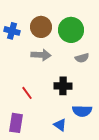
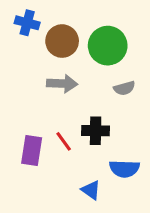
blue cross: (12, 31) -> (27, 23), moved
red line: (27, 93) -> (64, 141), moved
purple rectangle: (16, 123) -> (32, 150), moved

